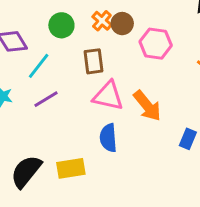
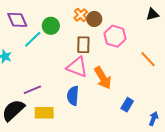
green circle: (61, 25) -> (51, 26), moved
brown rectangle: (93, 61) -> (83, 45), moved
purple line: (46, 99) -> (32, 90), moved

